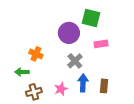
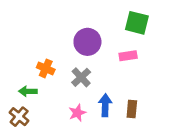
green square: (91, 18) -> (137, 23), moved
gray cross: (75, 61) -> (81, 77), moved
brown cross: (34, 92) -> (19, 117), moved, turned -35

